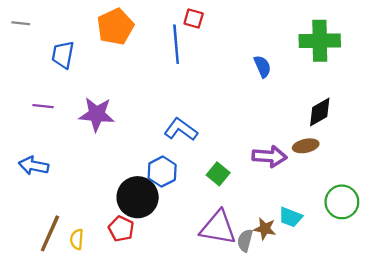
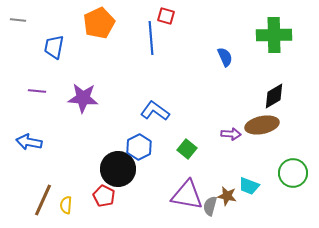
brown ellipse: (306, 146) -> (262, 125), size x1.5
purple arrow: (269, 156) -> (231, 134), size x0.7

